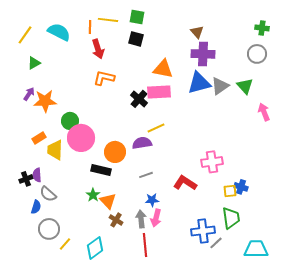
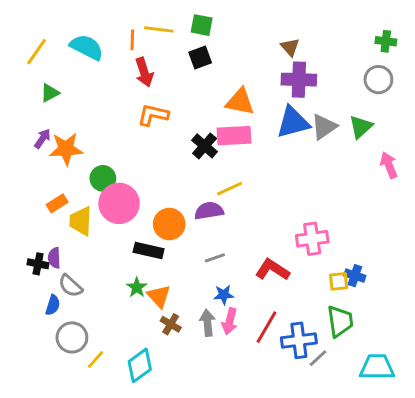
black square: (136, 39) -> (200, 57), turned -35
green triangle: (245, 86) -> (361, 127), turned 30
black cross: (26, 179) -> (38, 264), turned 32
red line: (145, 245) -> (266, 327), moved, turned 35

